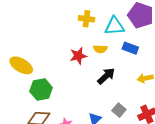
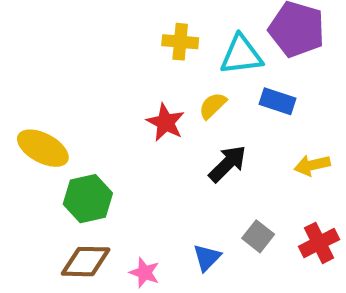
yellow semicircle: (100, 49) -> (213, 106), turned 136
red star: (78, 56) -> (166, 122), turned -30

